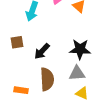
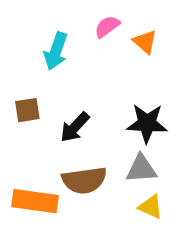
brown semicircle: (47, 79) -> (84, 180), turned 85
orange rectangle: (21, 90) -> (35, 201), size x1.6

